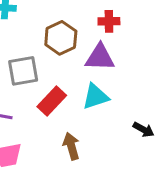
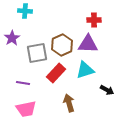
brown hexagon: (61, 38) -> (62, 45), moved
black arrow: (144, 130) -> (107, 90), moved

